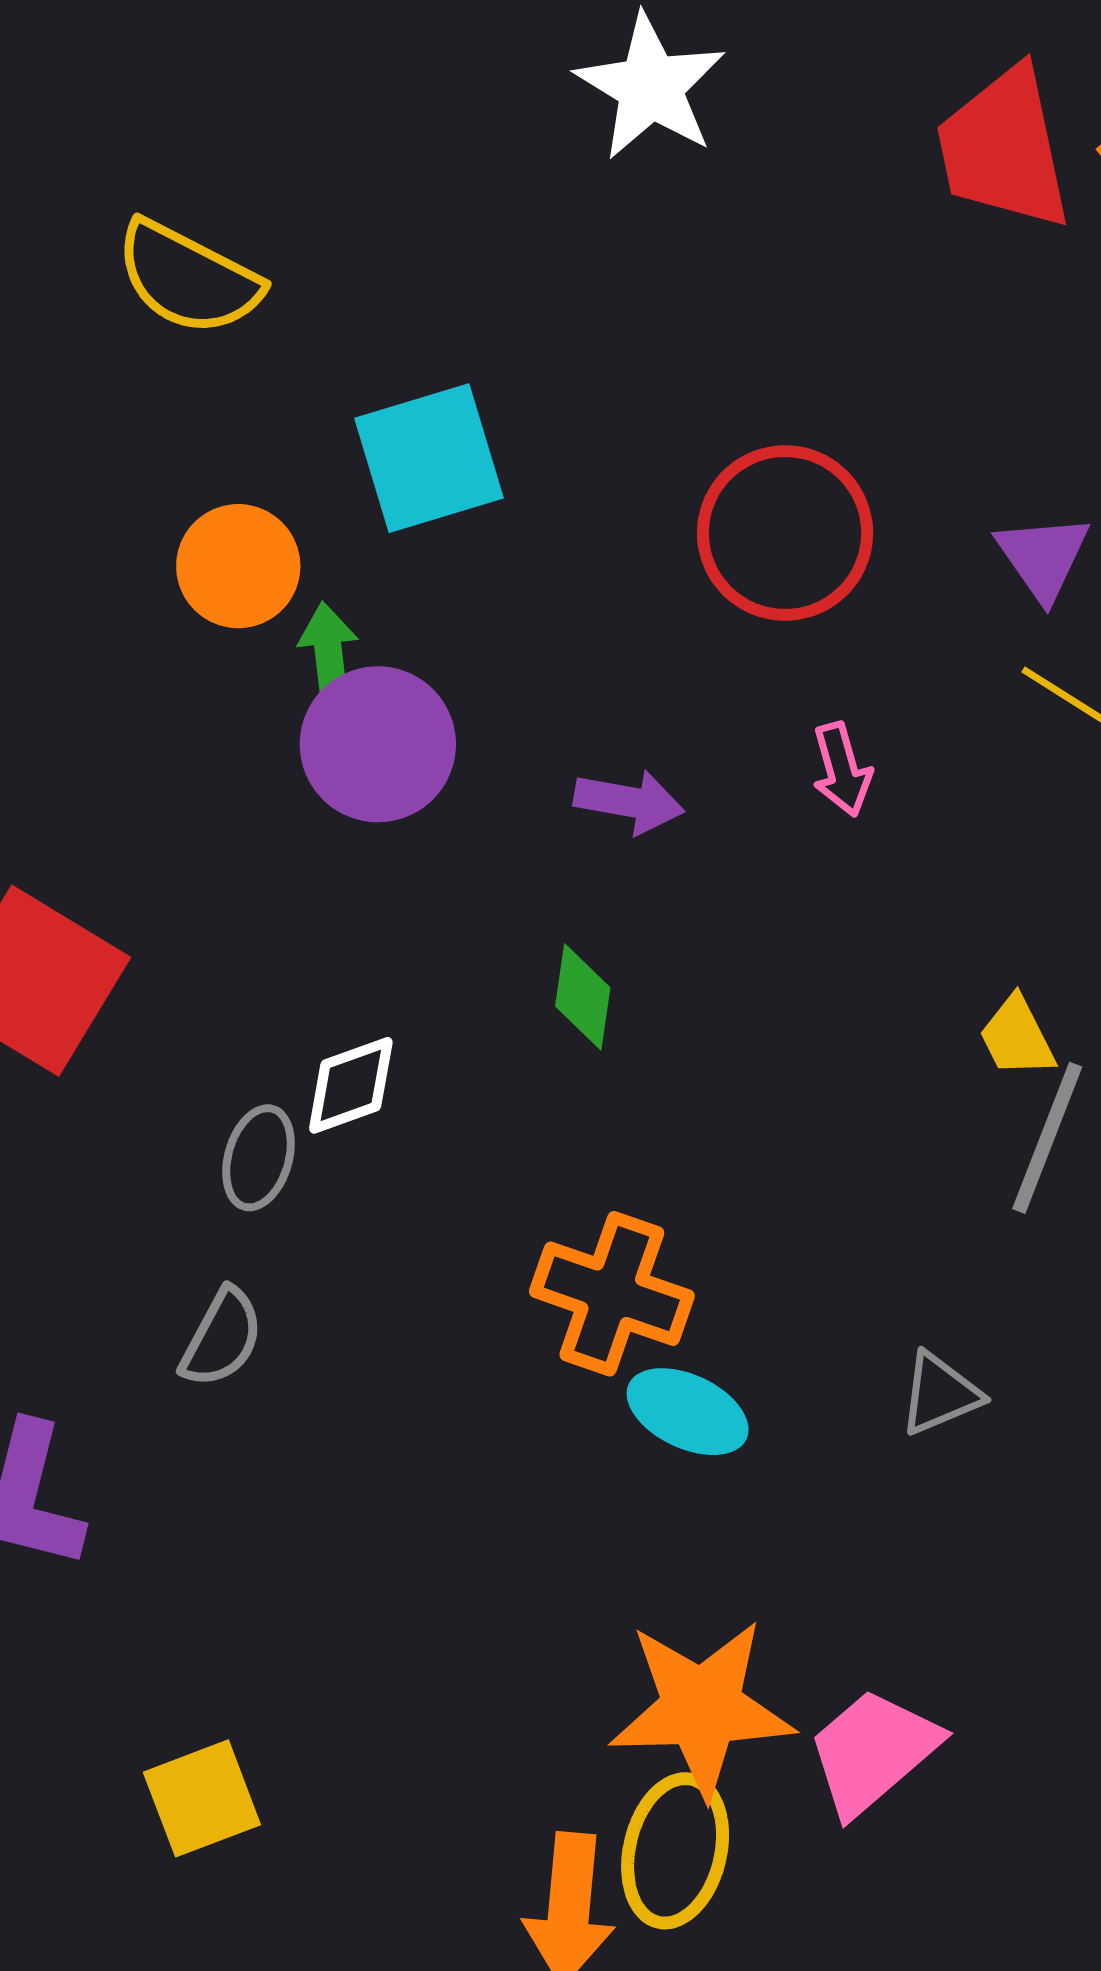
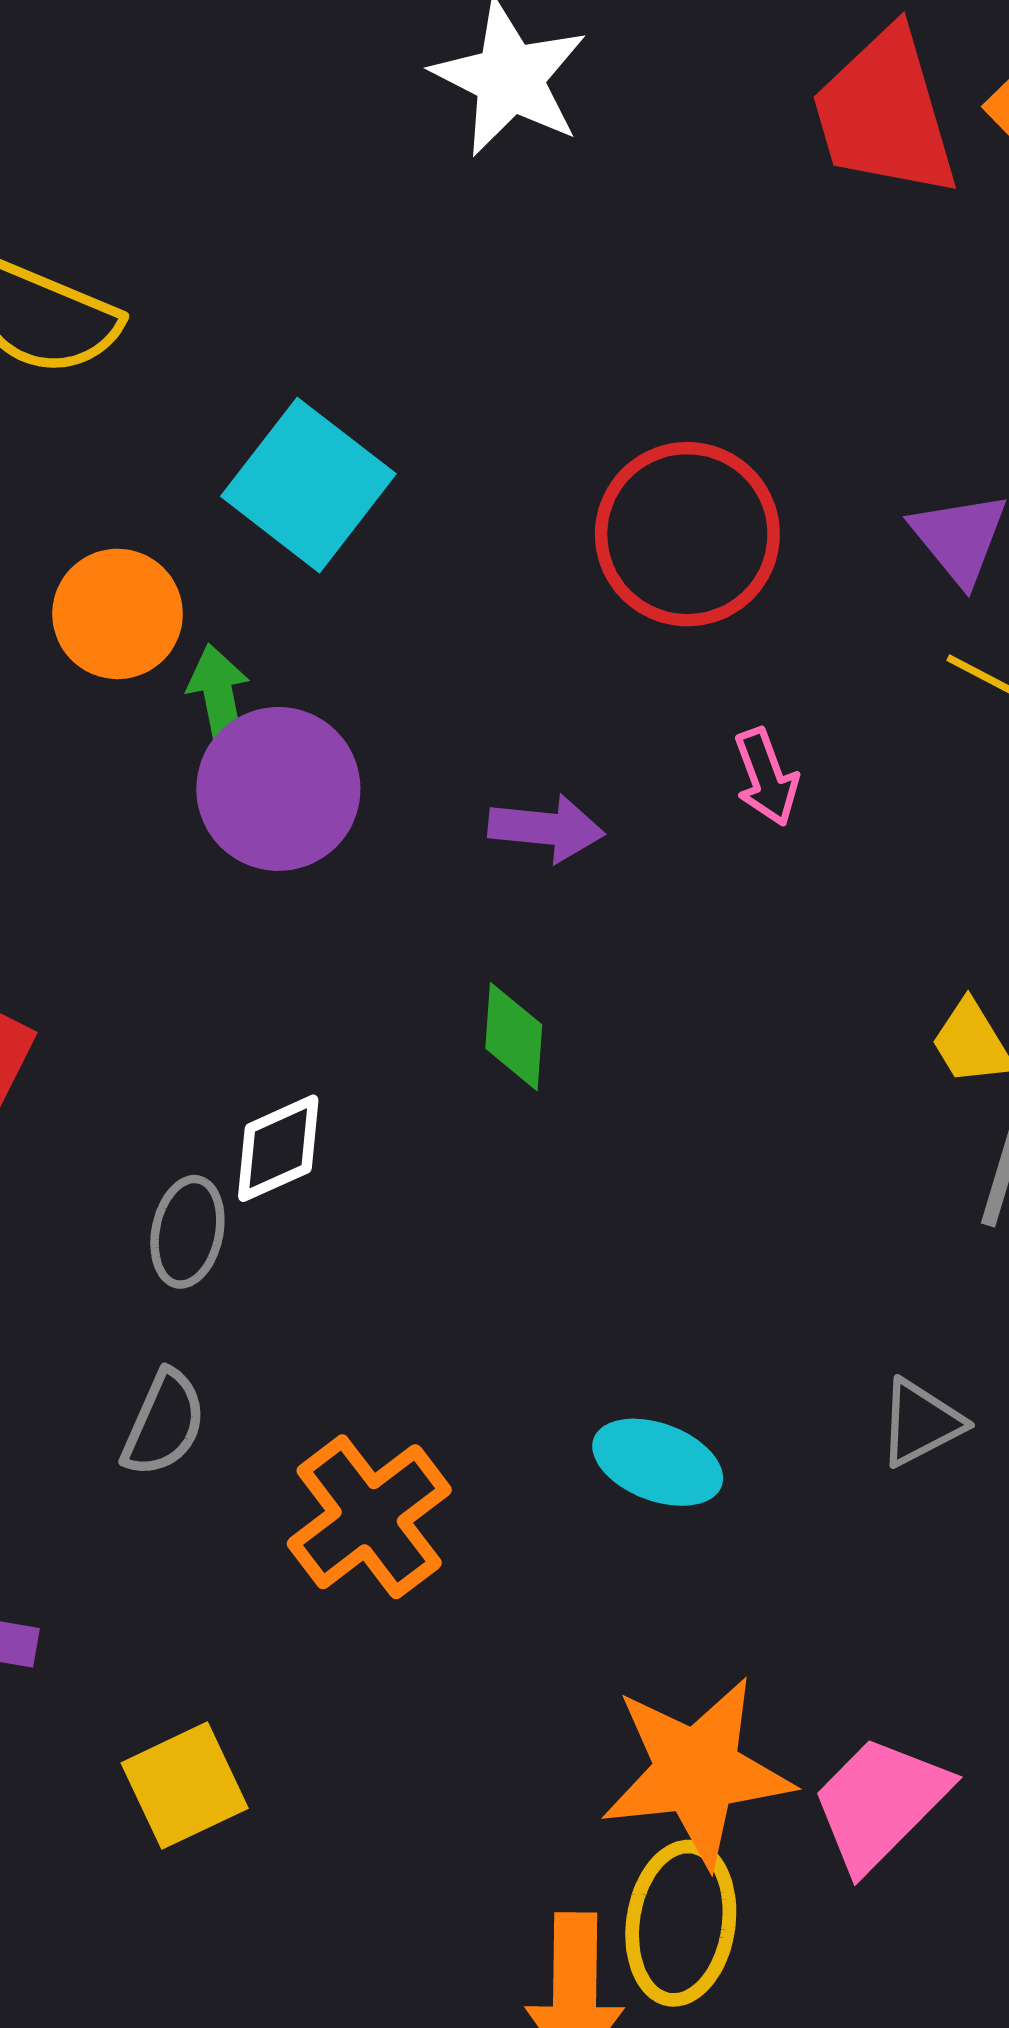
cyan square: (429, 458) -> (308, 485), turned -31
orange cross: (612, 1294) -> (369, 1517), moved, turned 38
yellow square: (202, 1798) -> (185, 1786), moved

